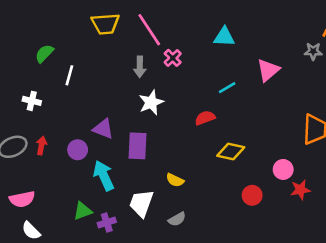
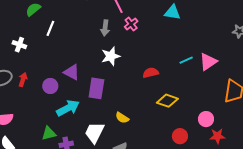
pink triangle: (268, 70) -> (208, 62), moved
cyan line: (227, 88) -> (186, 60), moved
cyan arrow: (104, 176) -> (68, 108), turned 80

